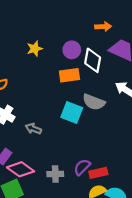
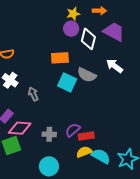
yellow star: (35, 49) -> (73, 14), moved
orange rectangle: (69, 75) -> (60, 58), moved
gray arrow: (33, 129) -> (33, 94), turned 40
pink diamond: (20, 169) -> (20, 128), turned -35

